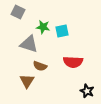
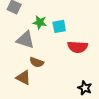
red semicircle: (73, 62) -> (78, 47), moved
brown triangle: (27, 81) -> (23, 78), turned -35

